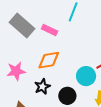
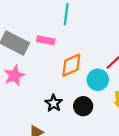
orange diamond: (49, 60) -> (71, 65), moved
pink star: (16, 71) -> (14, 76), moved

